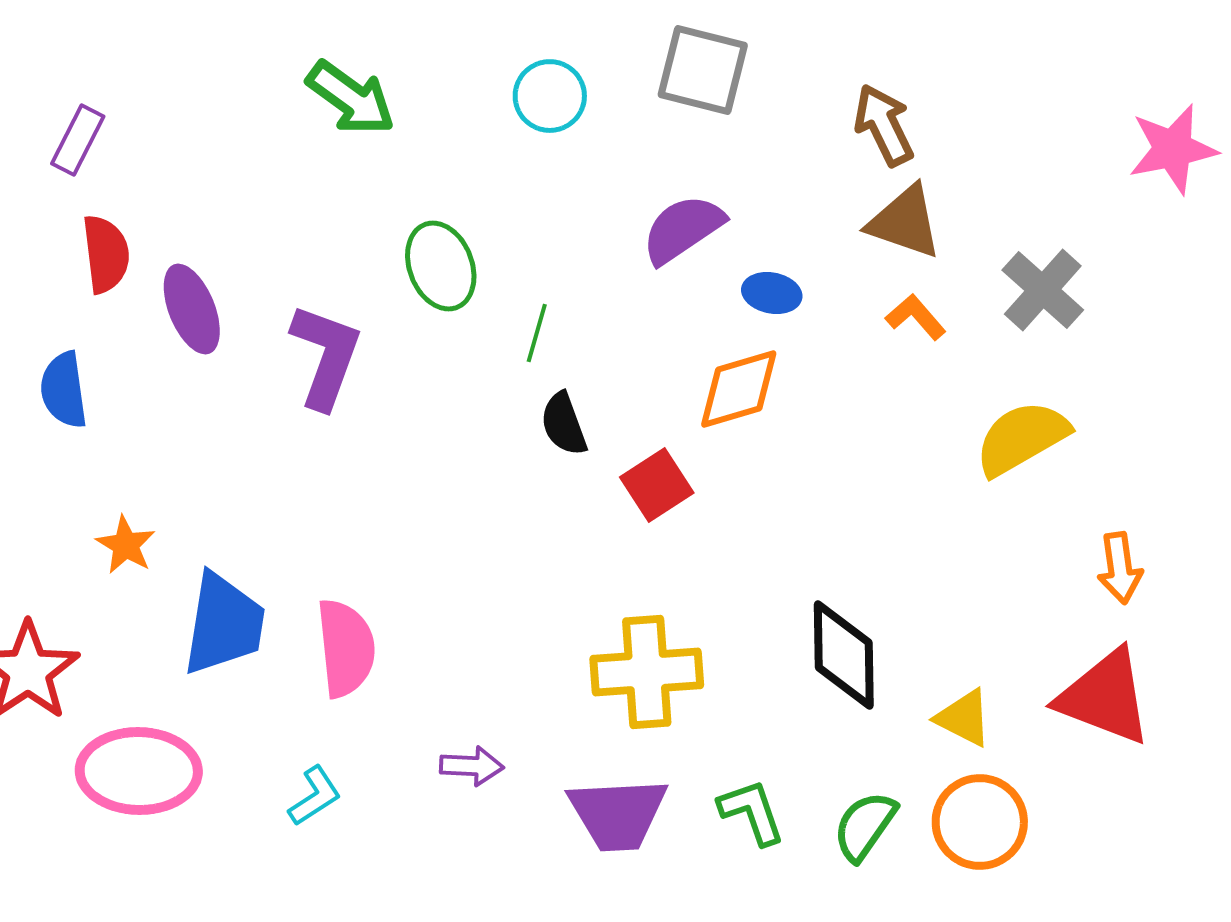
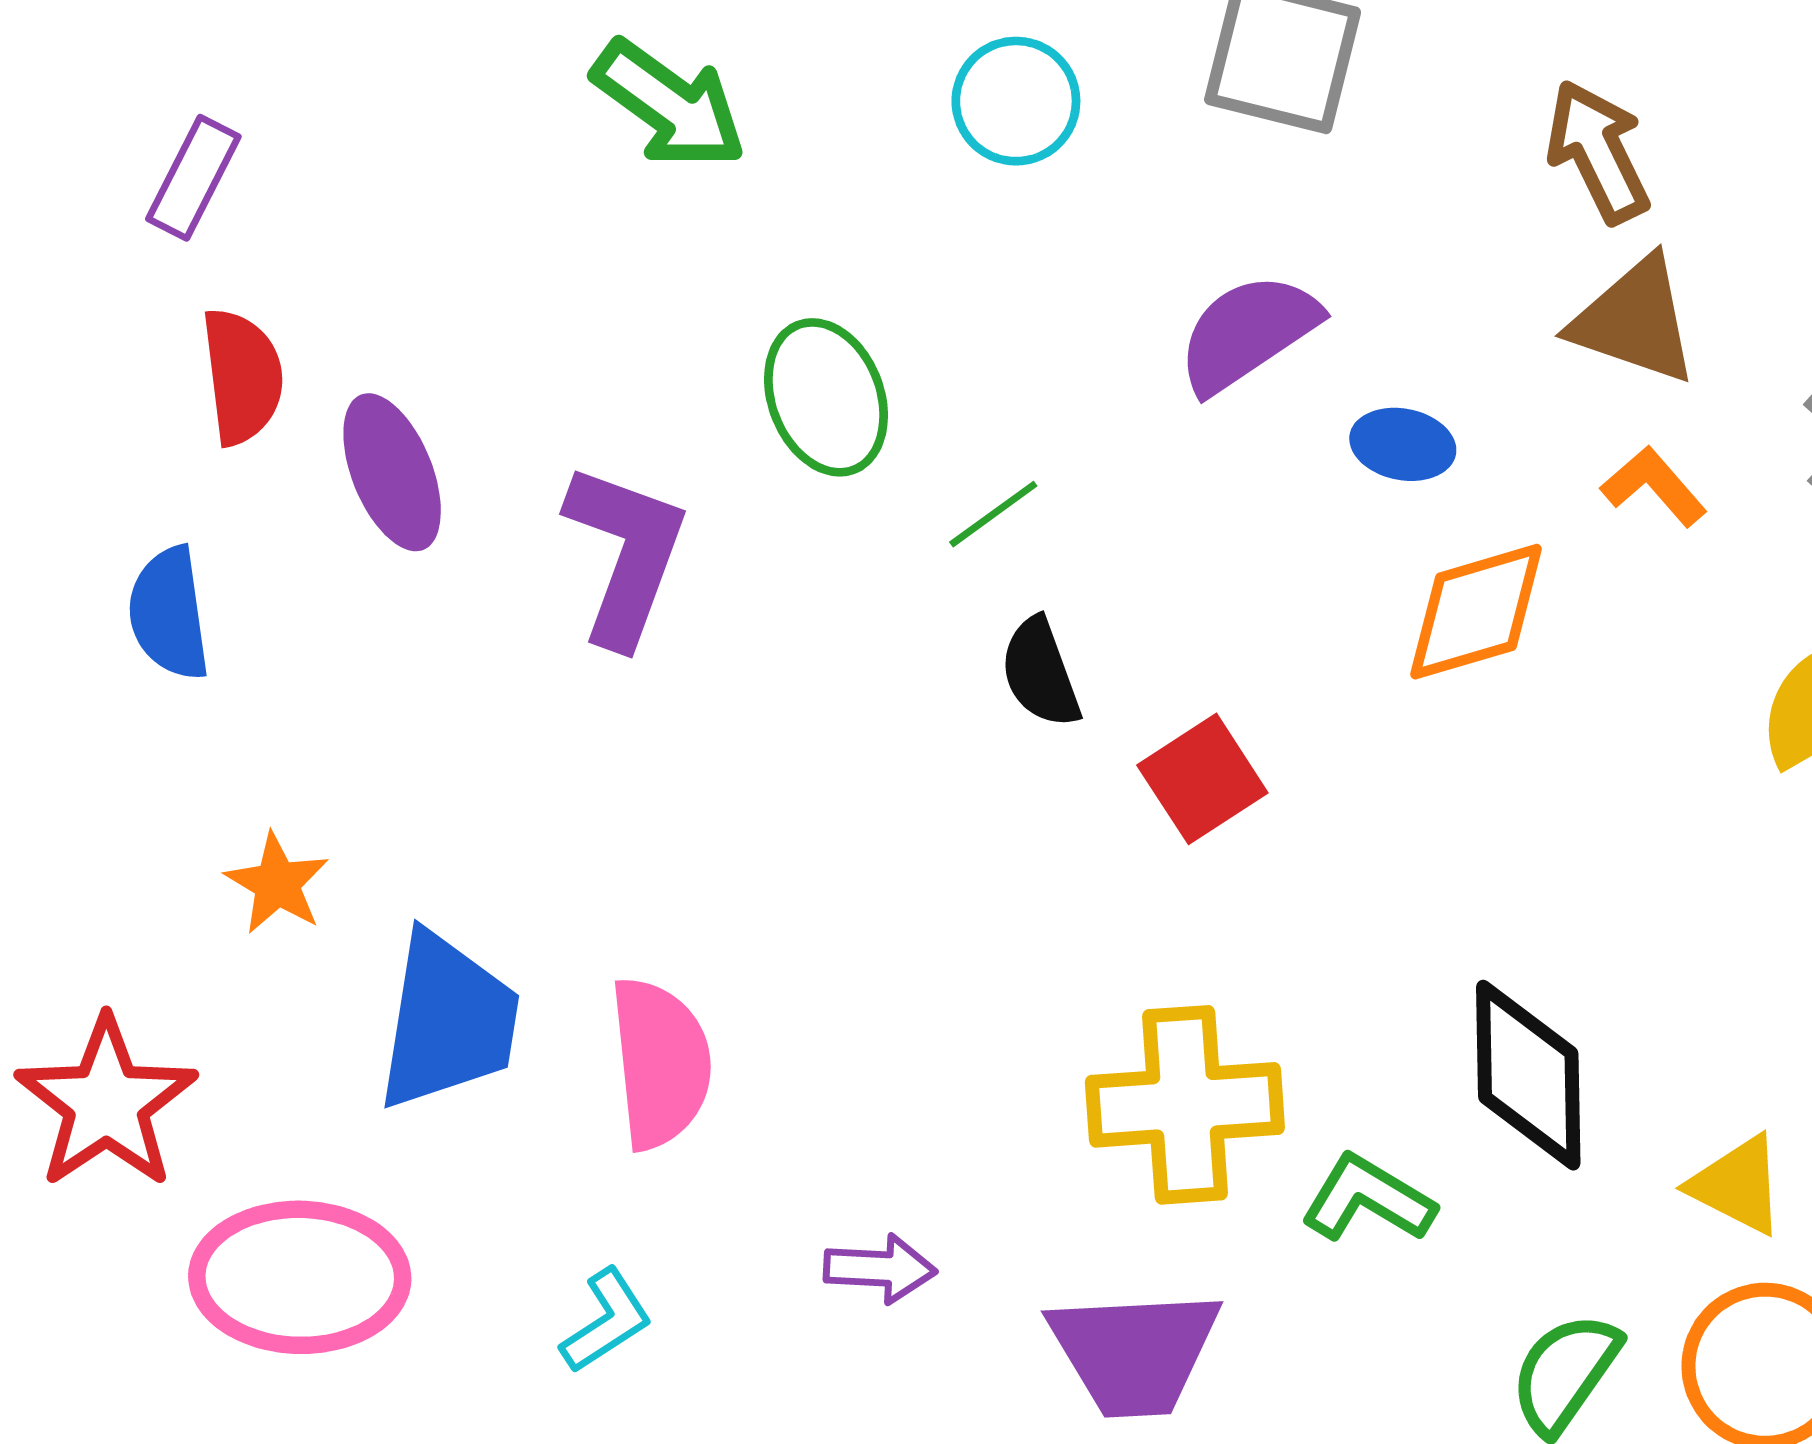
green line: (537, 333) -> (993, 514), turned 38
orange diamond: (739, 389) -> (1476, 612), moved
green L-shape: (752, 812) -> (1368, 1199), moved, turned -40

